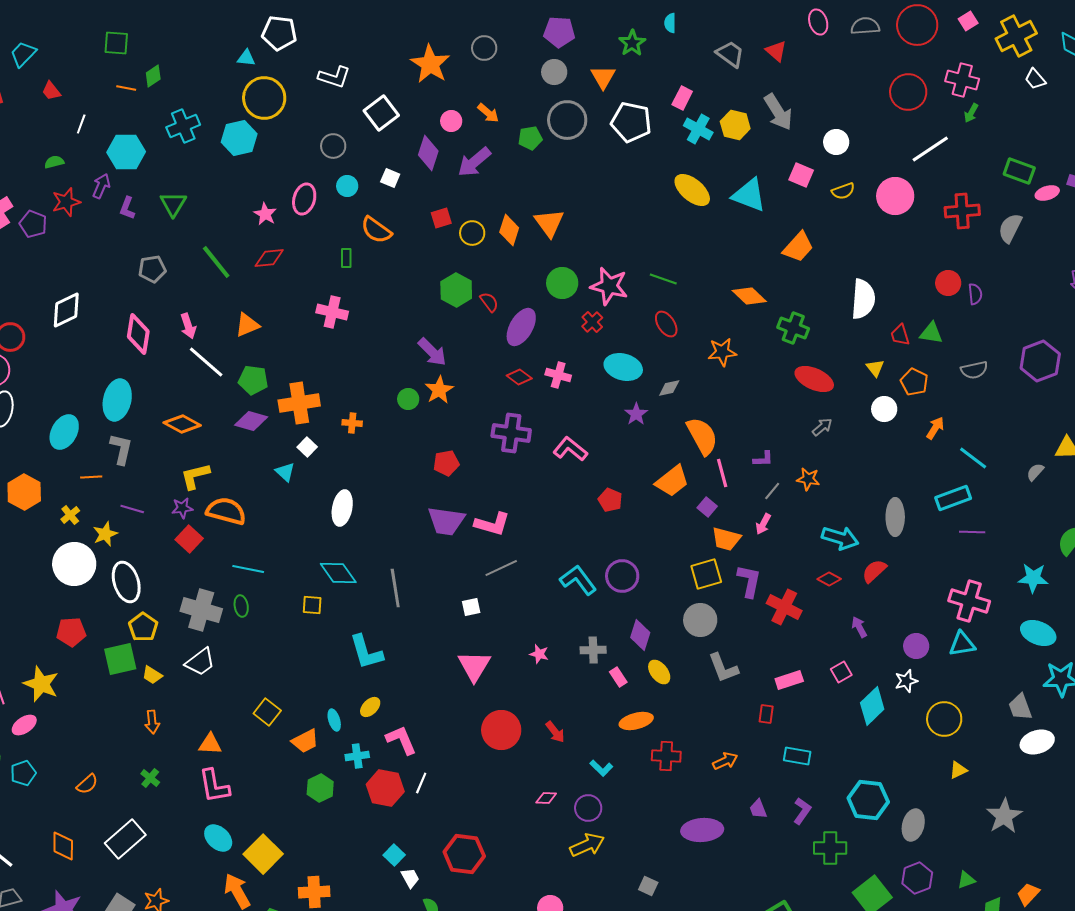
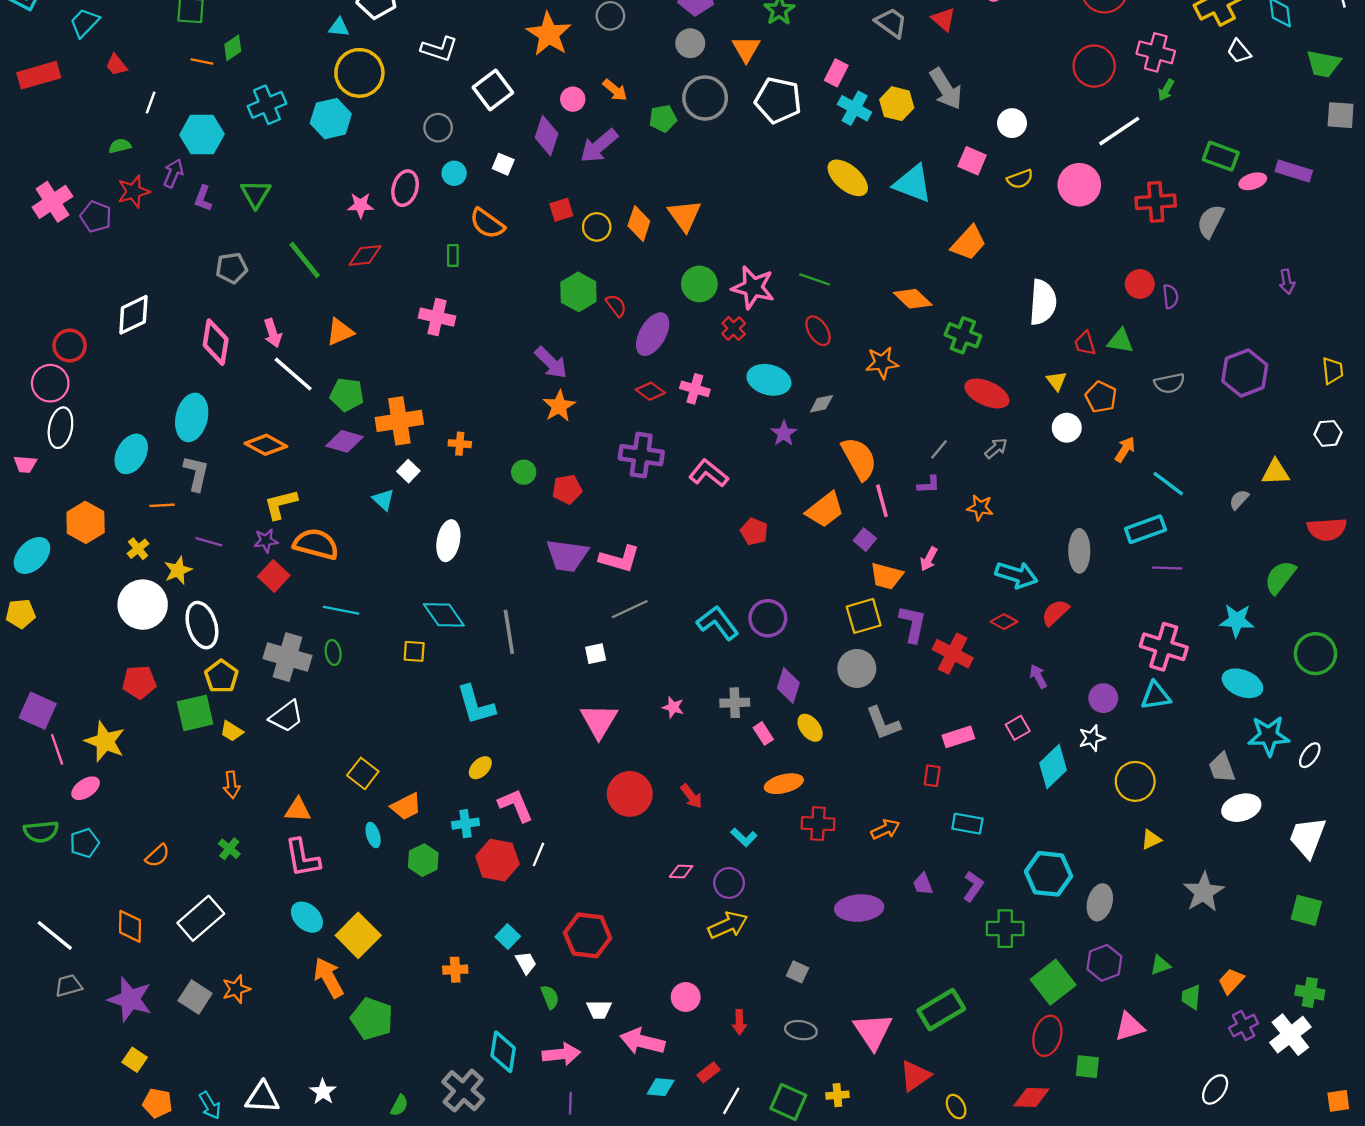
pink star: (265, 214) -> (361, 205), turned -30
green circle: (408, 399) -> (524, 472), moved
gray line: (772, 491) -> (939, 449), moved
cyan ellipse: (334, 720) -> (373, 835), moved
orange cross: (314, 892) -> (455, 970), moved, size x0.7

